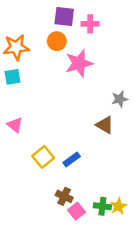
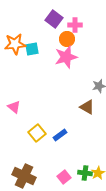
purple square: (64, 16) -> (54, 19), turned 30
orange circle: (57, 41) -> (67, 39), moved
cyan square: (12, 77) -> (32, 49), moved
brown cross: (64, 196) -> (24, 176), moved, size x1.6

